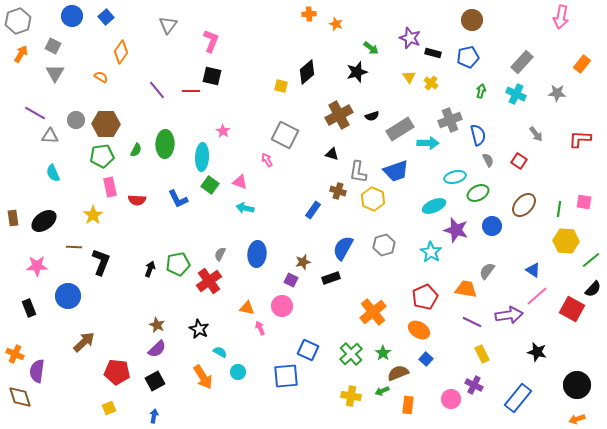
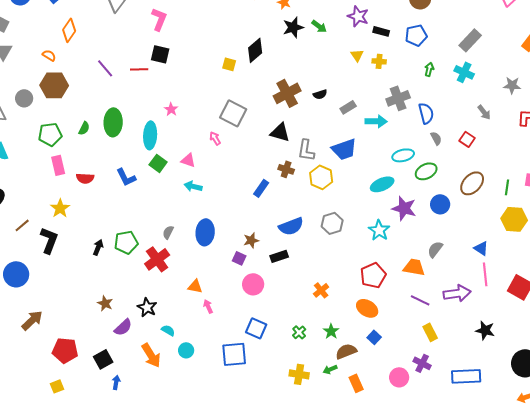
black star: (357, 72) -> (293, 27), moved
yellow cross: (431, 83) -> (379, 61), turned -32
gray star: (557, 93) -> (512, 85), moved
brown hexagon: (106, 124) -> (54, 85), moved
gray rectangle: (400, 129) -> (348, 107), size x0.6
black triangle: (332, 154) -> (280, 132), size x1.5
yellow star: (93, 215) -> (60, 208), moved
brown line: (74, 247) -> (22, 225), turned -42
blue semicircle: (343, 248) -> (291, 226), turned -140
pink line: (537, 296) -> (485, 274), turned -55
pink circle: (282, 306) -> (253, 284), moved
orange cross: (373, 312) -> (321, 290), size x0.6
purple semicircle: (157, 349) -> (123, 327), moved
green cross: (351, 354) -> (299, 332), size x0.6
blue rectangle: (518, 398) -> (466, 376), turned 48
orange rectangle: (408, 405) -> (356, 383), turned -30
blue arrow: (154, 416) -> (116, 382), moved

